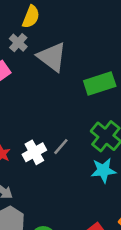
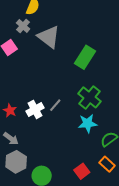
green rectangle: (100, 83) -> (85, 57), turned -40

